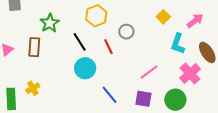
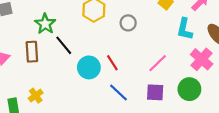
black line: (80, 42) -> (64, 45), moved
red line: (108, 47) -> (112, 63), moved

